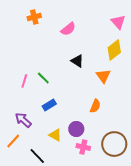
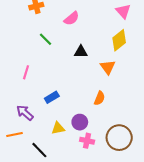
black triangle: (77, 61) -> (81, 52), turned -32
green line: (43, 78) -> (46, 39), moved
yellow triangle: (55, 135) -> (58, 128), turned -40
orange line: (13, 141) -> (15, 134), turned 35

